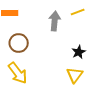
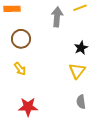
yellow arrow: (18, 73) -> (20, 69), size x0.6

